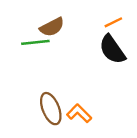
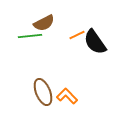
orange line: (113, 22) -> (77, 35), moved

